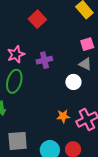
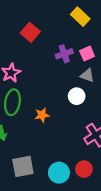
purple cross: (44, 60) -> (64, 54), moved
orange star: (63, 116) -> (42, 115), moved

